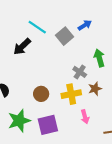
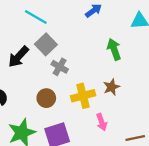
gray square: (64, 36) -> (46, 44), moved
black arrow: (22, 47) -> (18, 57), moved
gray cross: (80, 72) -> (60, 67), moved

